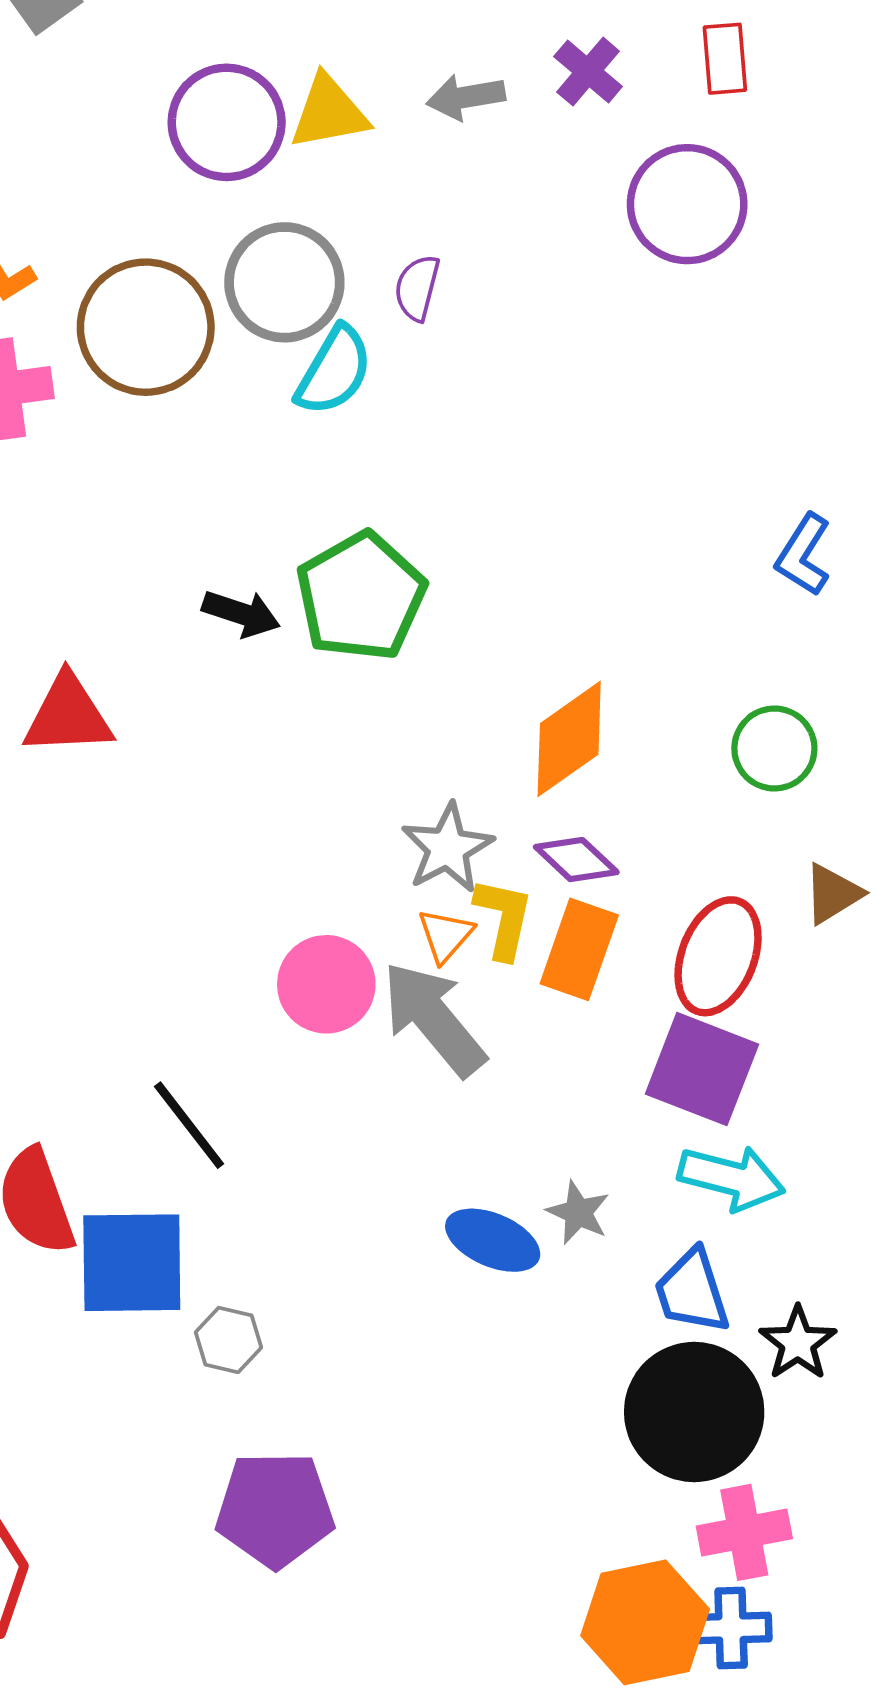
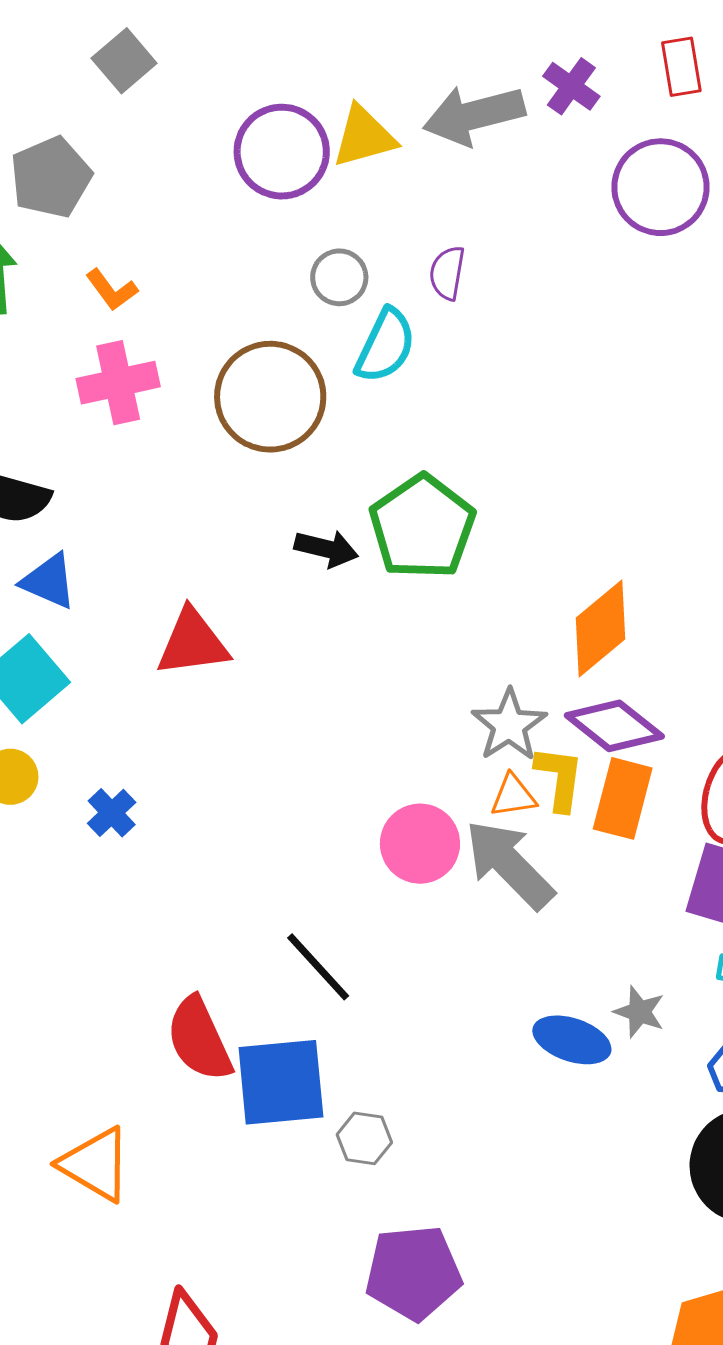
gray arrow: (466, 97) -> (474, 115), size x1.6
gray circle: (284, 282) -> (339, 277), size x0.6
brown circle: (146, 327) -> (270, 397), moved
purple diamond: (576, 860) -> (614, 726), size x1.4
orange triangle: (445, 935) -> (513, 796), turned 45

